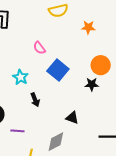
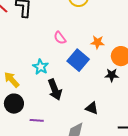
orange star: (88, 27) -> (97, 42), moved
black arrow: (35, 100) -> (55, 90), size x1.5

